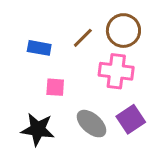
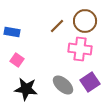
blue rectangle: (39, 48) -> (12, 32), moved
pink square: (55, 87) -> (17, 60), moved, turned 32

